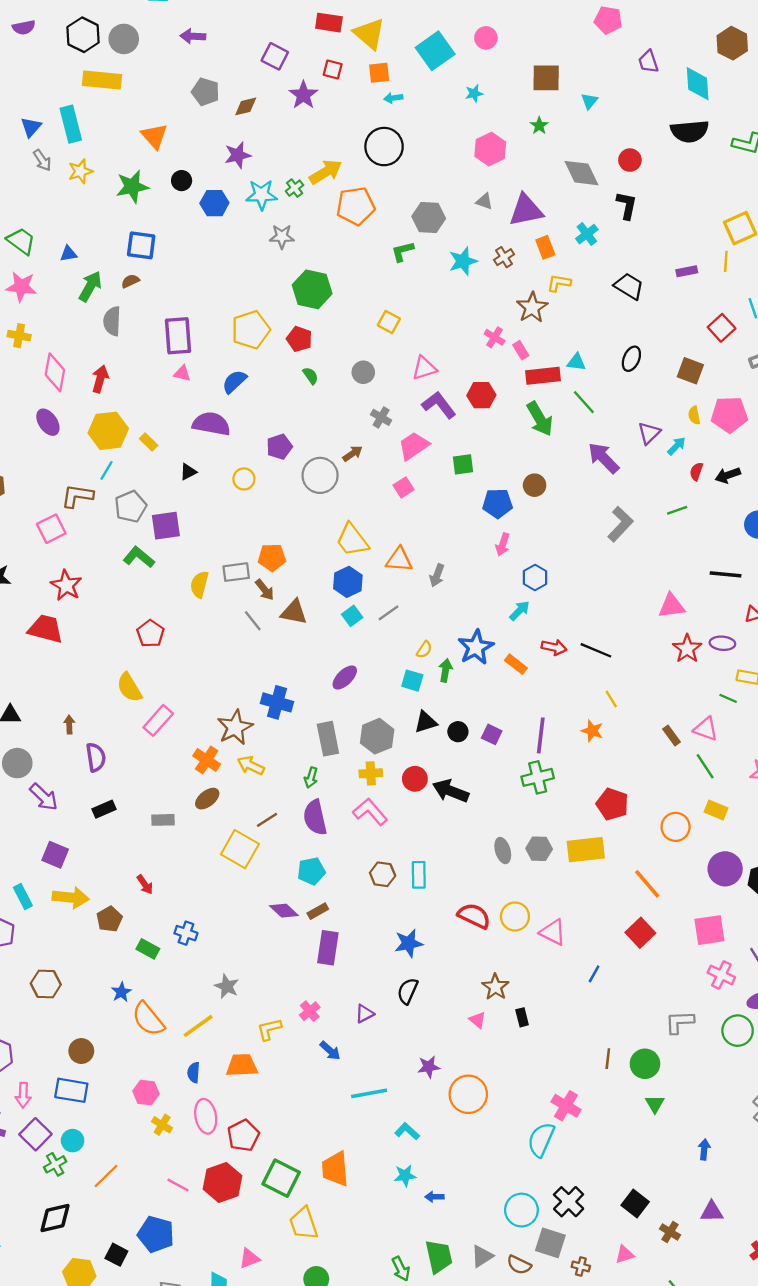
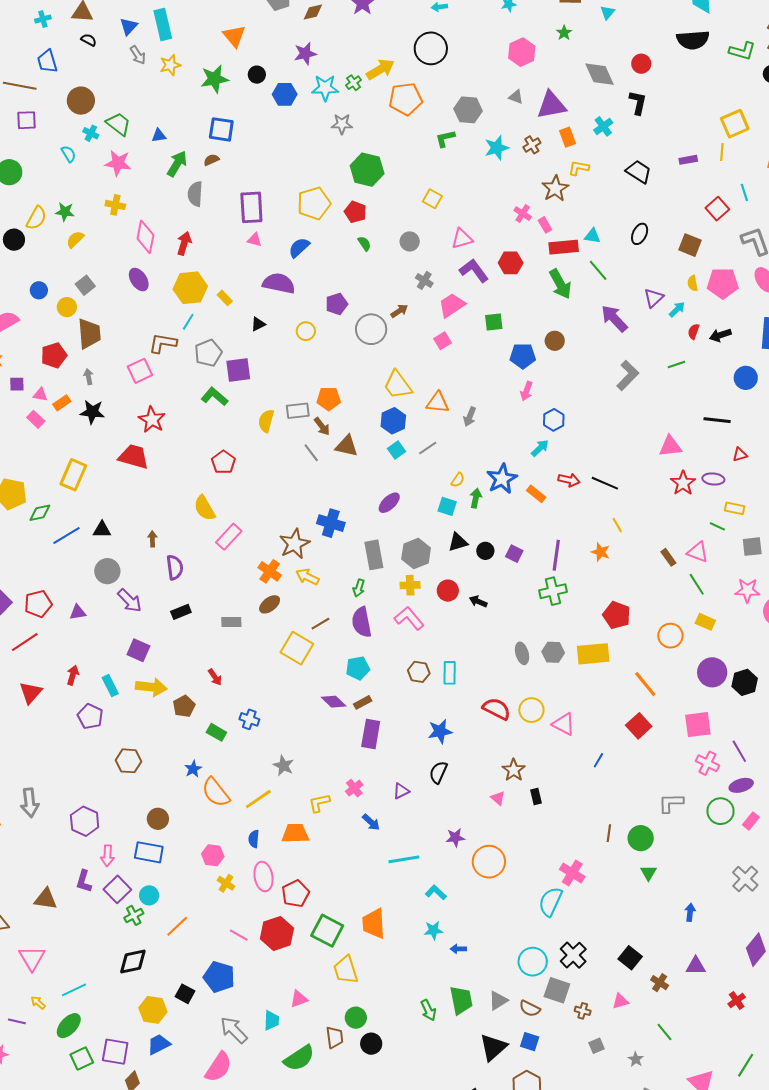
black arrow: (451, 791) -> (478, 601), size x0.6

